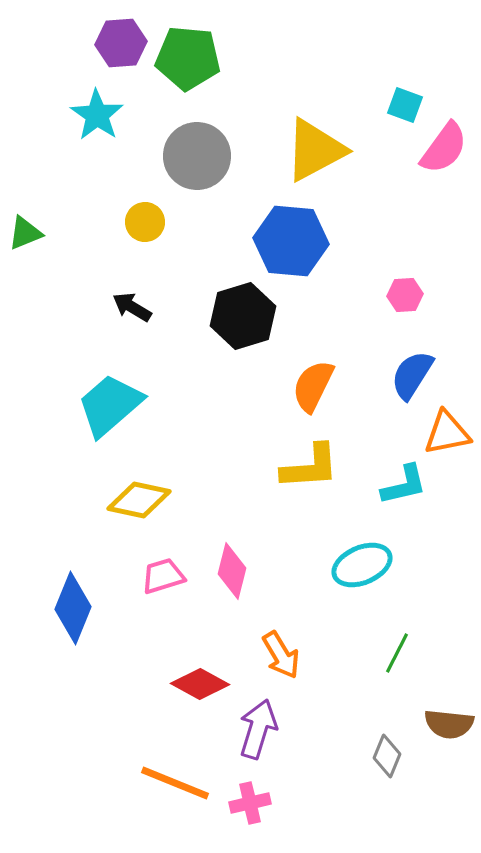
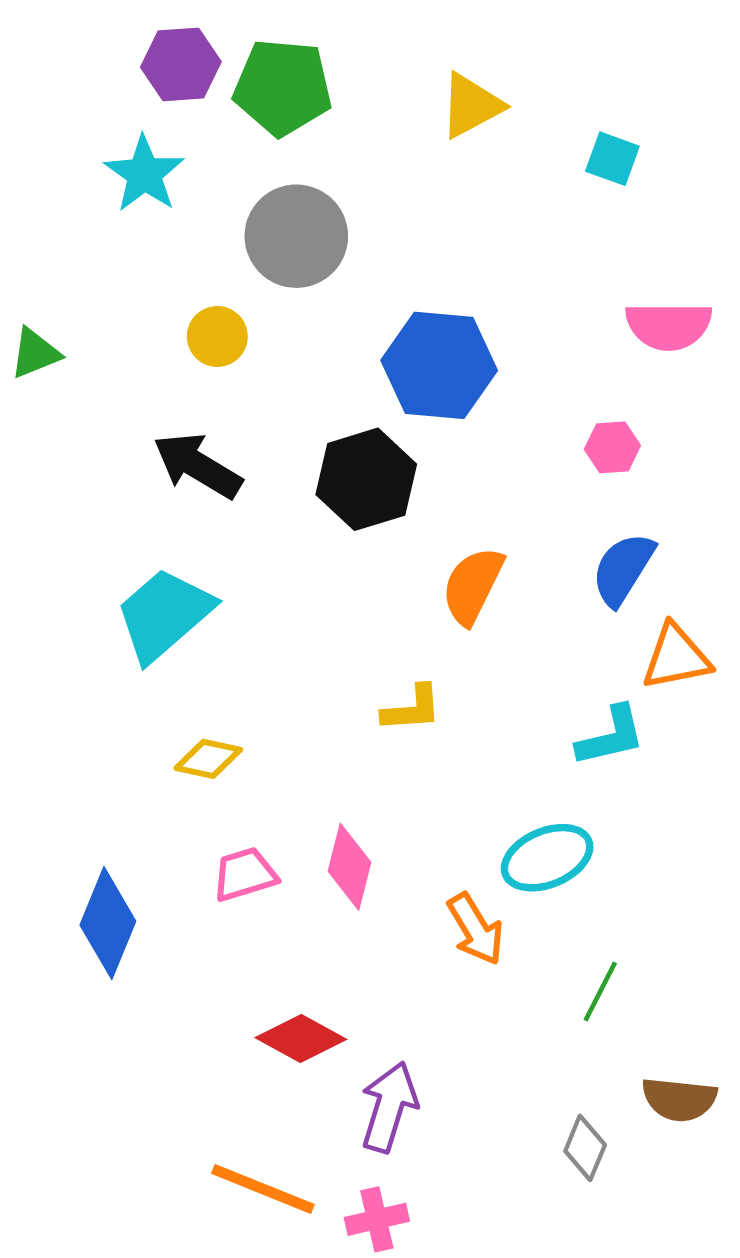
pink semicircle: (444, 148) -> (669, 326), moved, turned 54
yellow triangle: (315, 150) -> (471, 105), moved, size x0.7
black arrow: (132, 307) -> (198, 466), size x1.5
yellow L-shape: (310, 467) -> (412, 709), moved, size x0.7
yellow diamond: (139, 500) -> (208, 759), size x0.7
orange arrow: (281, 655) -> (476, 929), moved

